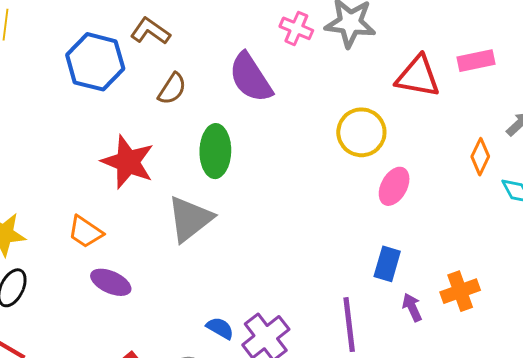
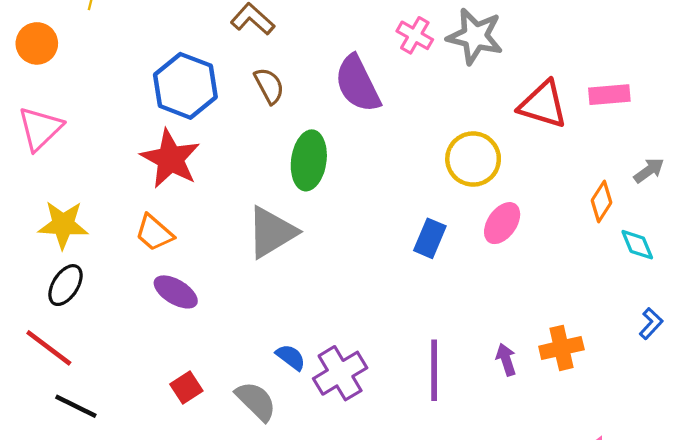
blue hexagon: (95, 62) -> (185, 86), moved
brown semicircle: (172, 89) -> (269, 86), turned -68
red star: (128, 162) -> (170, 159), moved
blue rectangle: (387, 264) -> (430, 238), moved

